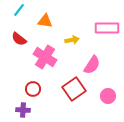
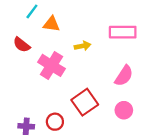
cyan line: (19, 10) -> (32, 11), moved
pink semicircle: (92, 65) -> (124, 76), moved
red circle: (33, 89) -> (55, 122), moved

